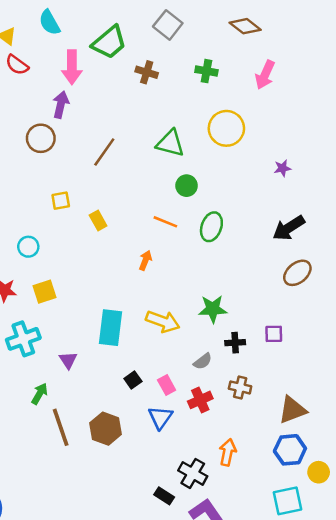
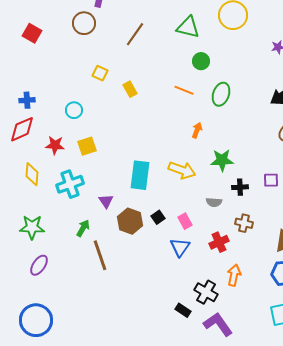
yellow square: (61, 201) -> (100, 73), turned 35
orange arrow: (145, 260) -> (197, 130), moved
gray semicircle: (203, 361) -> (214, 202), turned 42
red cross: (200, 400) -> (219, 242), moved
brown hexagon: (106, 429) -> (130, 221), moved

